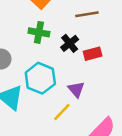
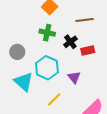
yellow line: (62, 112) -> (54, 100), moved

